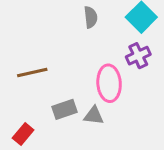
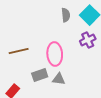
gray semicircle: (91, 17) -> (66, 15), moved
pink ellipse: (109, 83) -> (55, 54), moved

